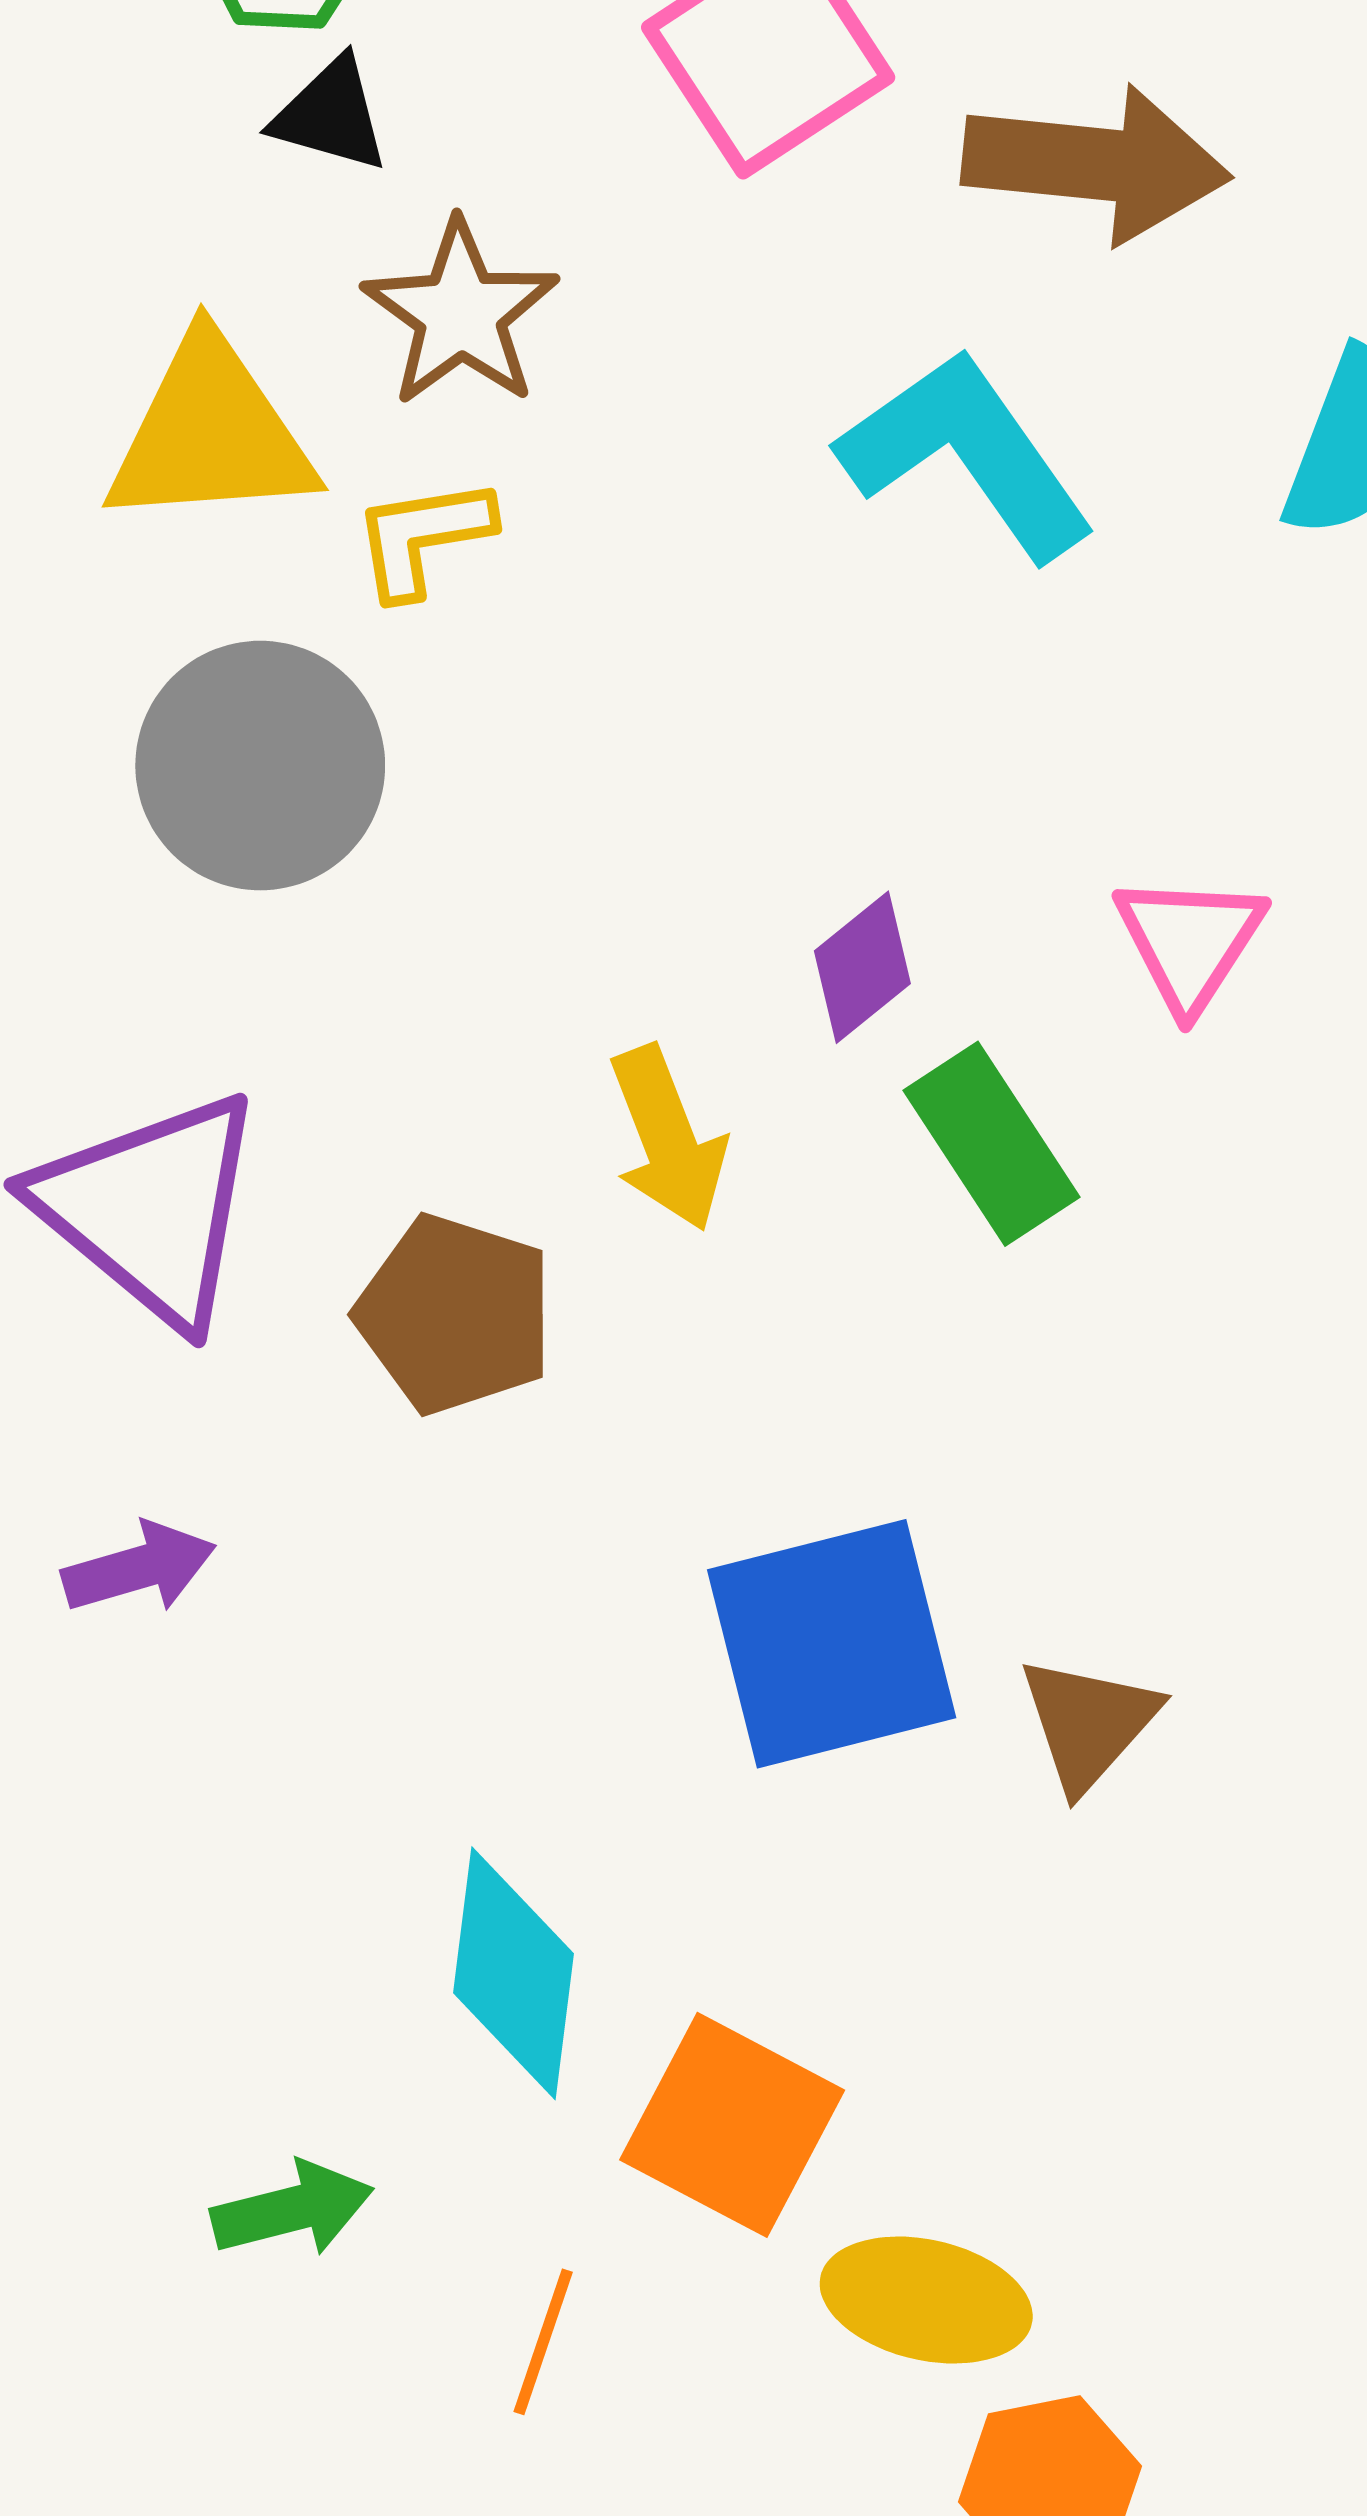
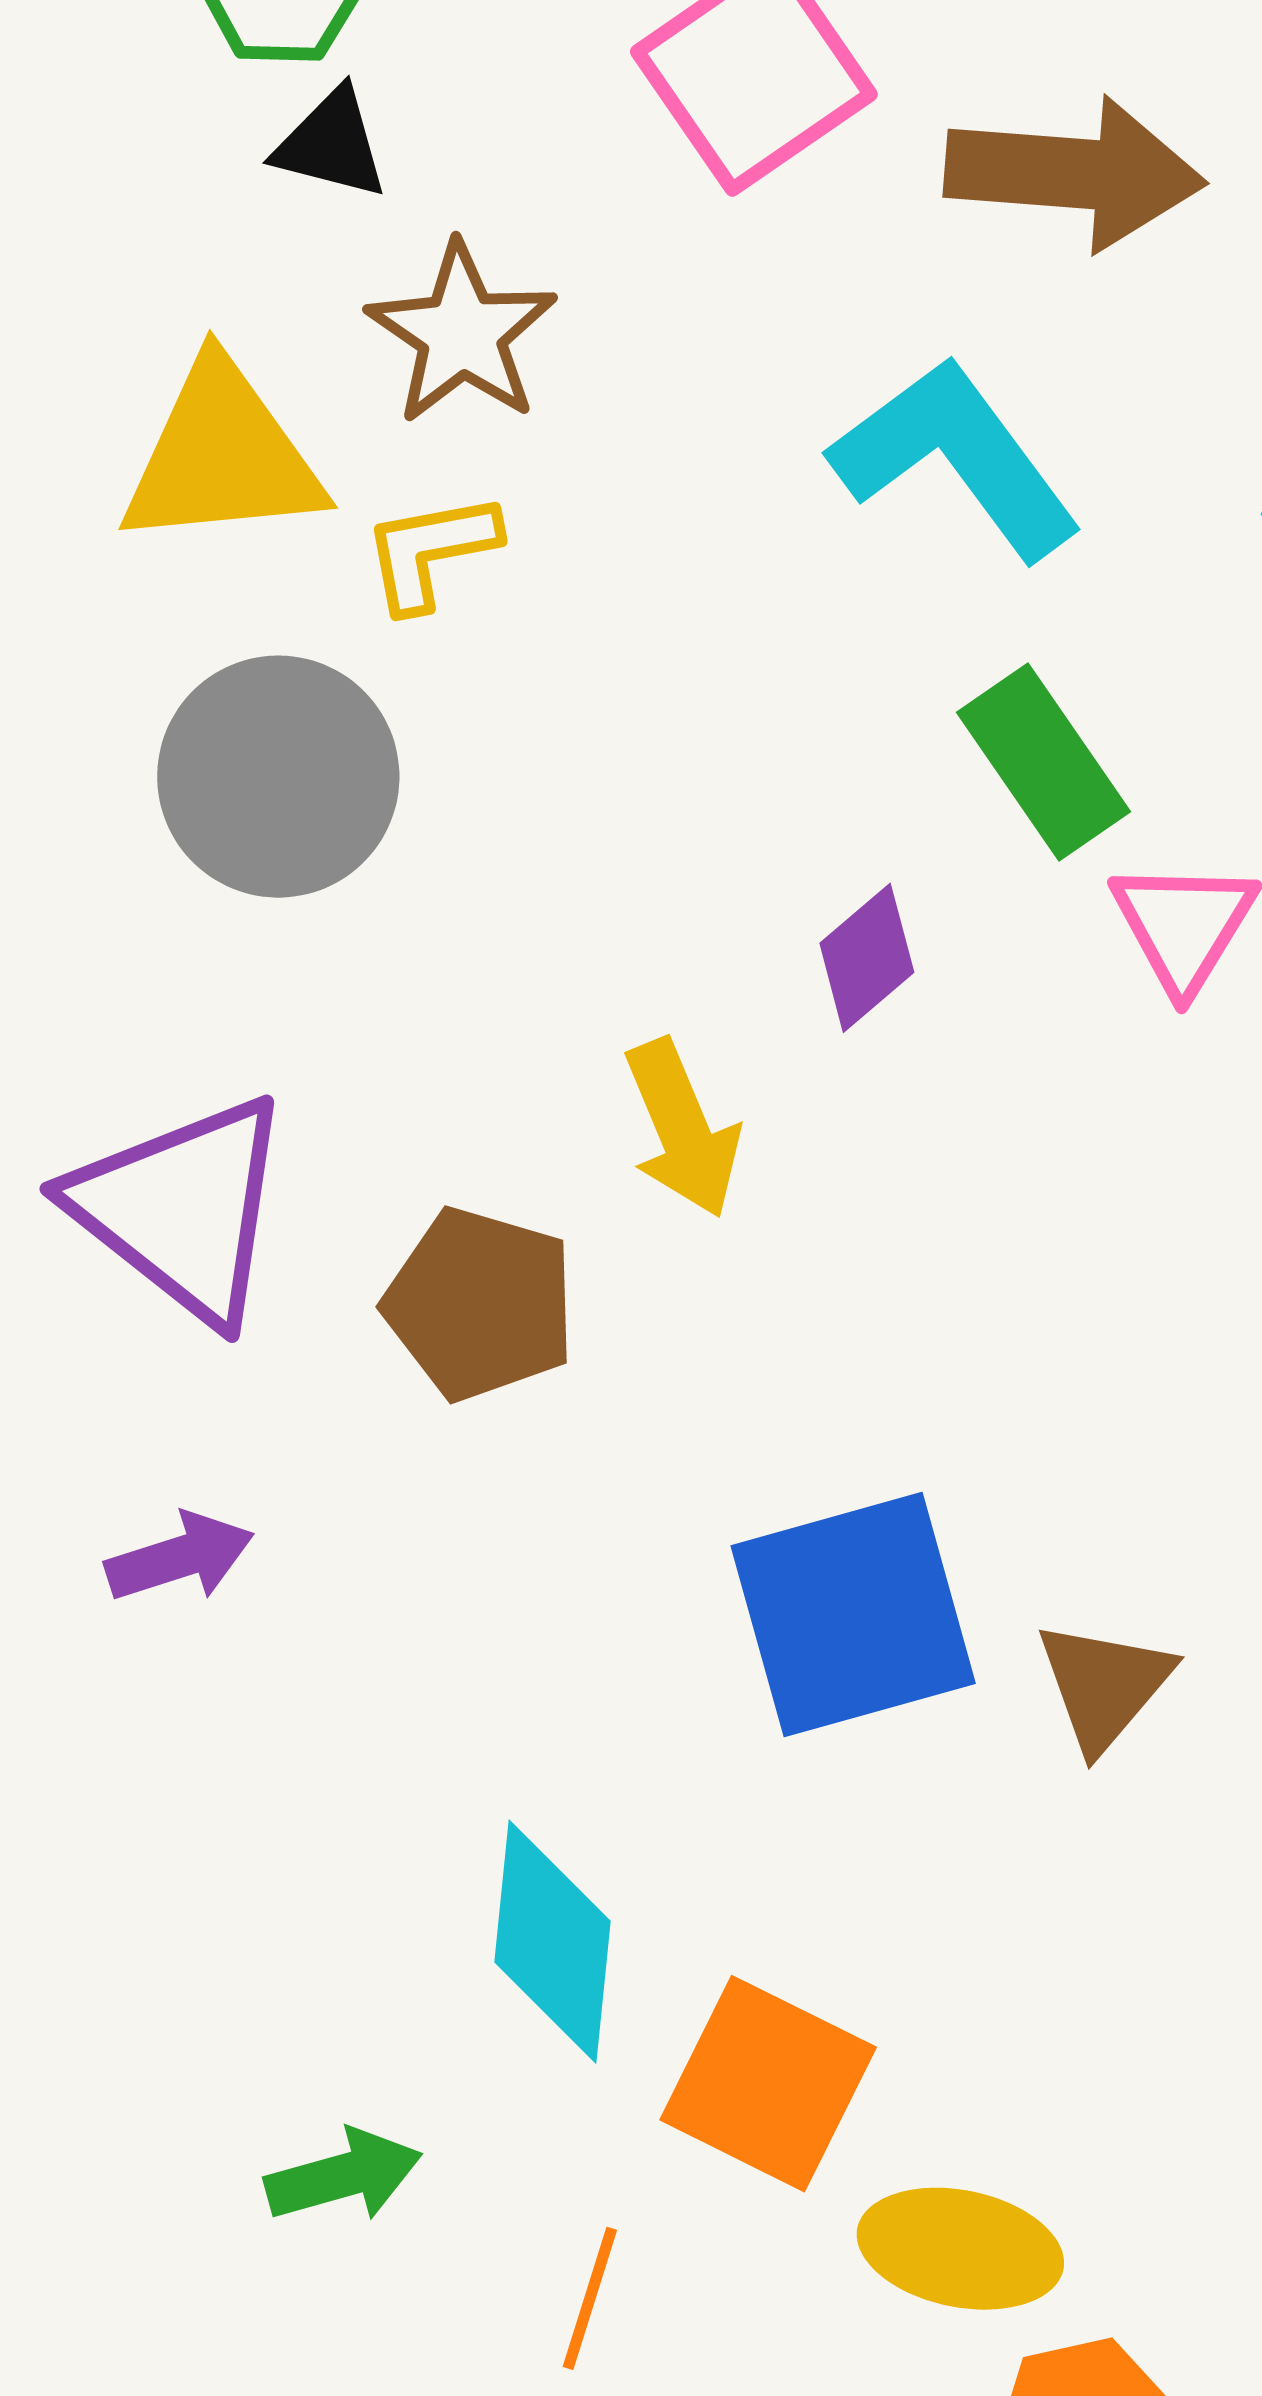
green rectangle: (991, 1144) -> (1044, 762), moved

